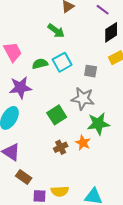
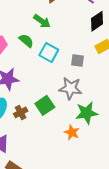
cyan square: (62, 62) -> (49, 52), turned -30
green semicircle: (40, 64) -> (26, 41), moved, turned 56
brown cross: (61, 147) -> (21, 112), moved

